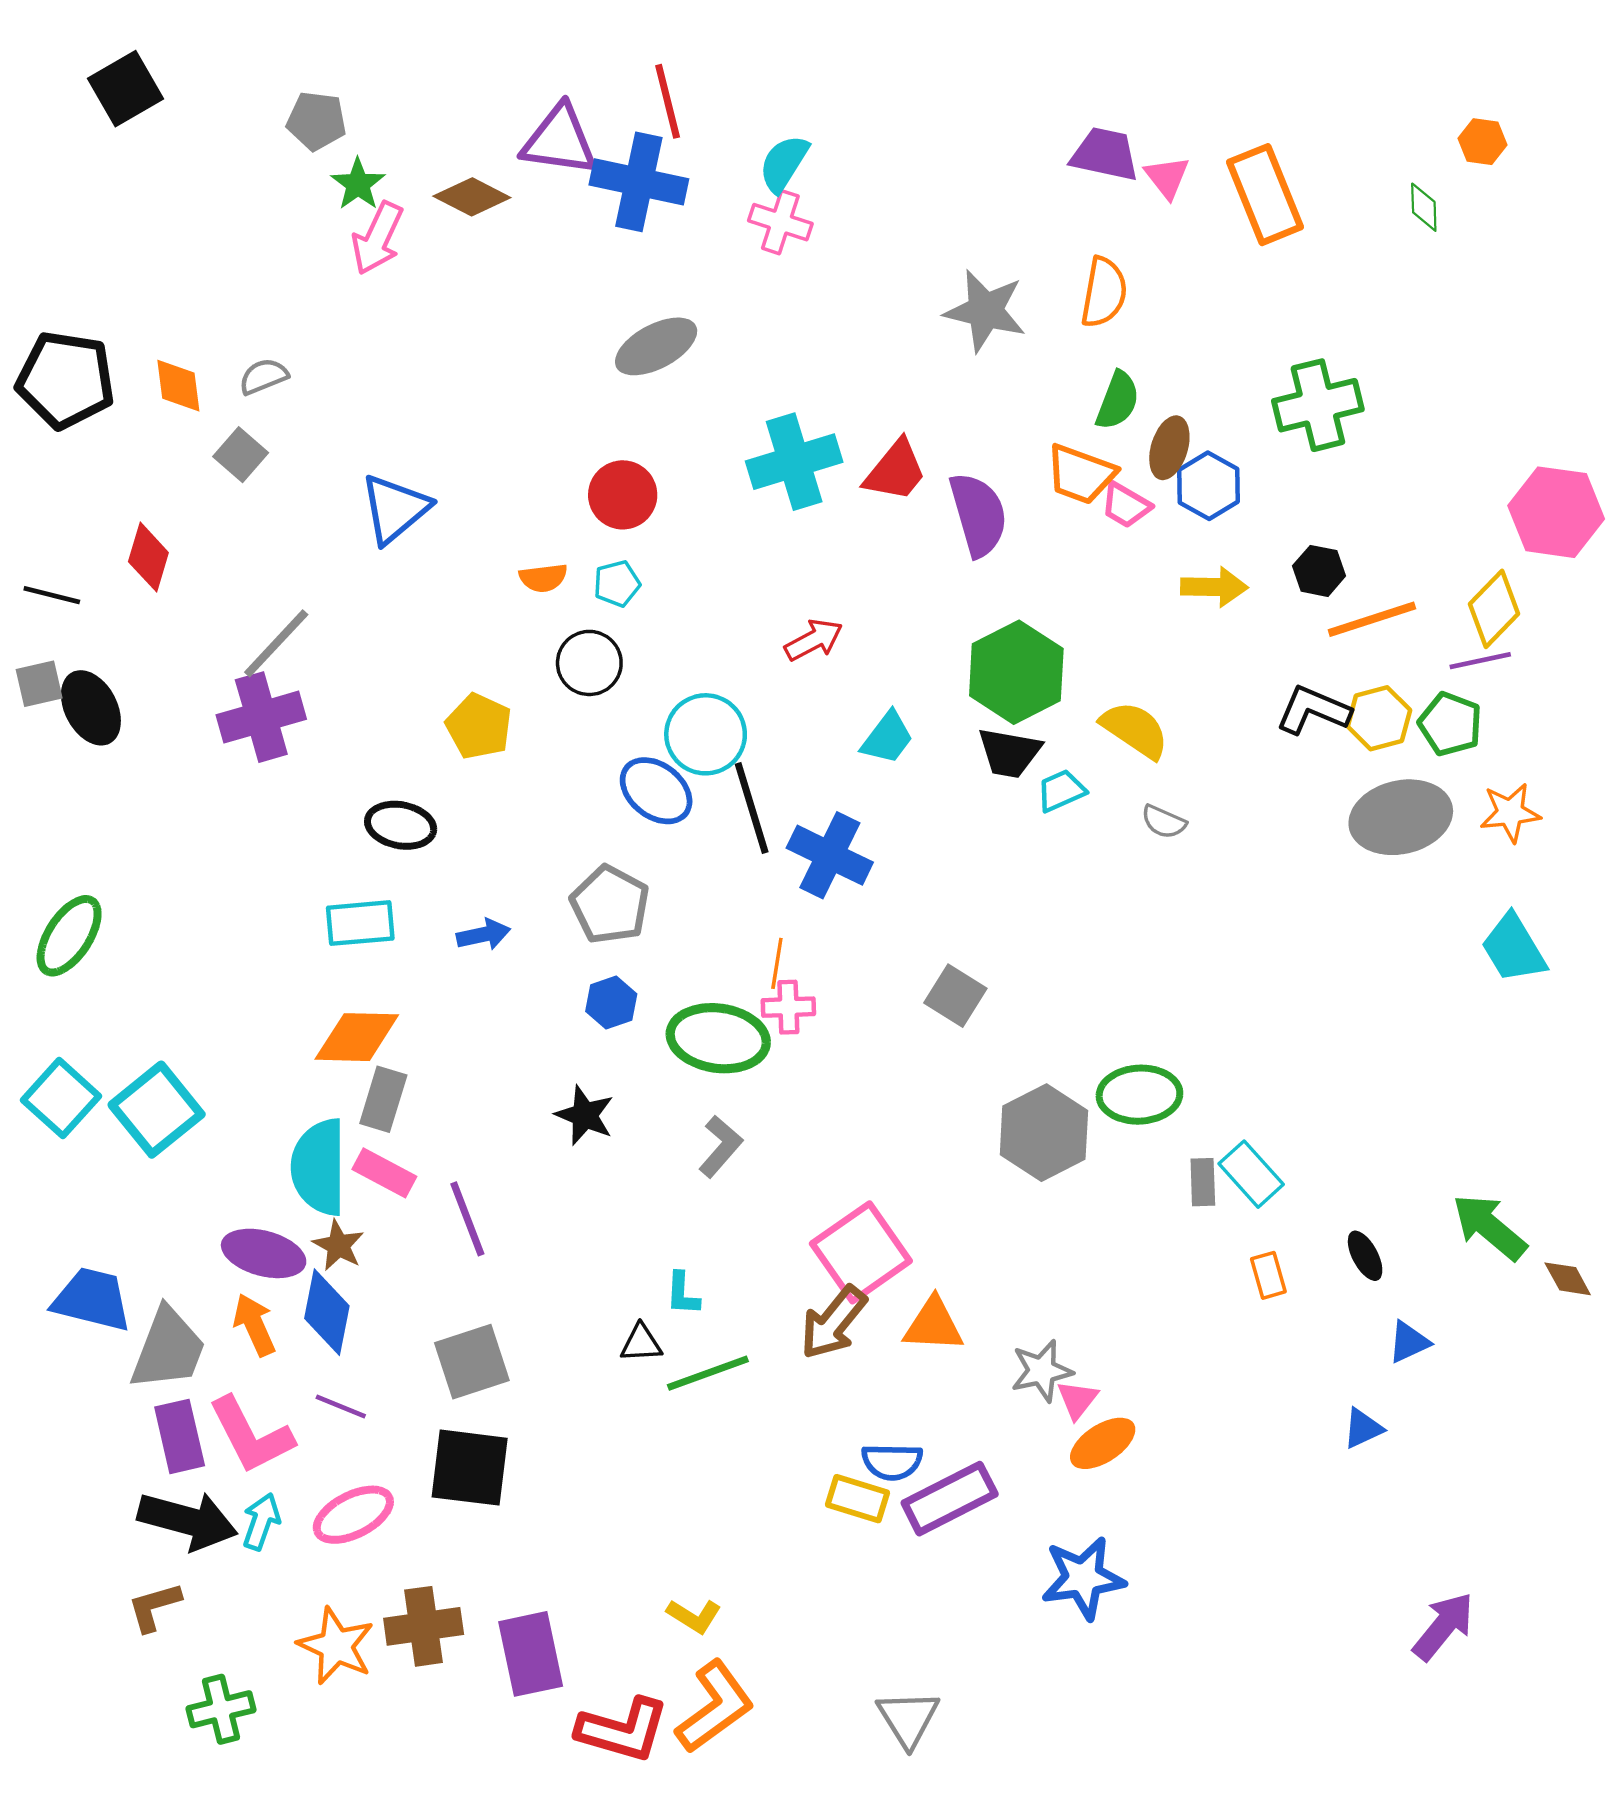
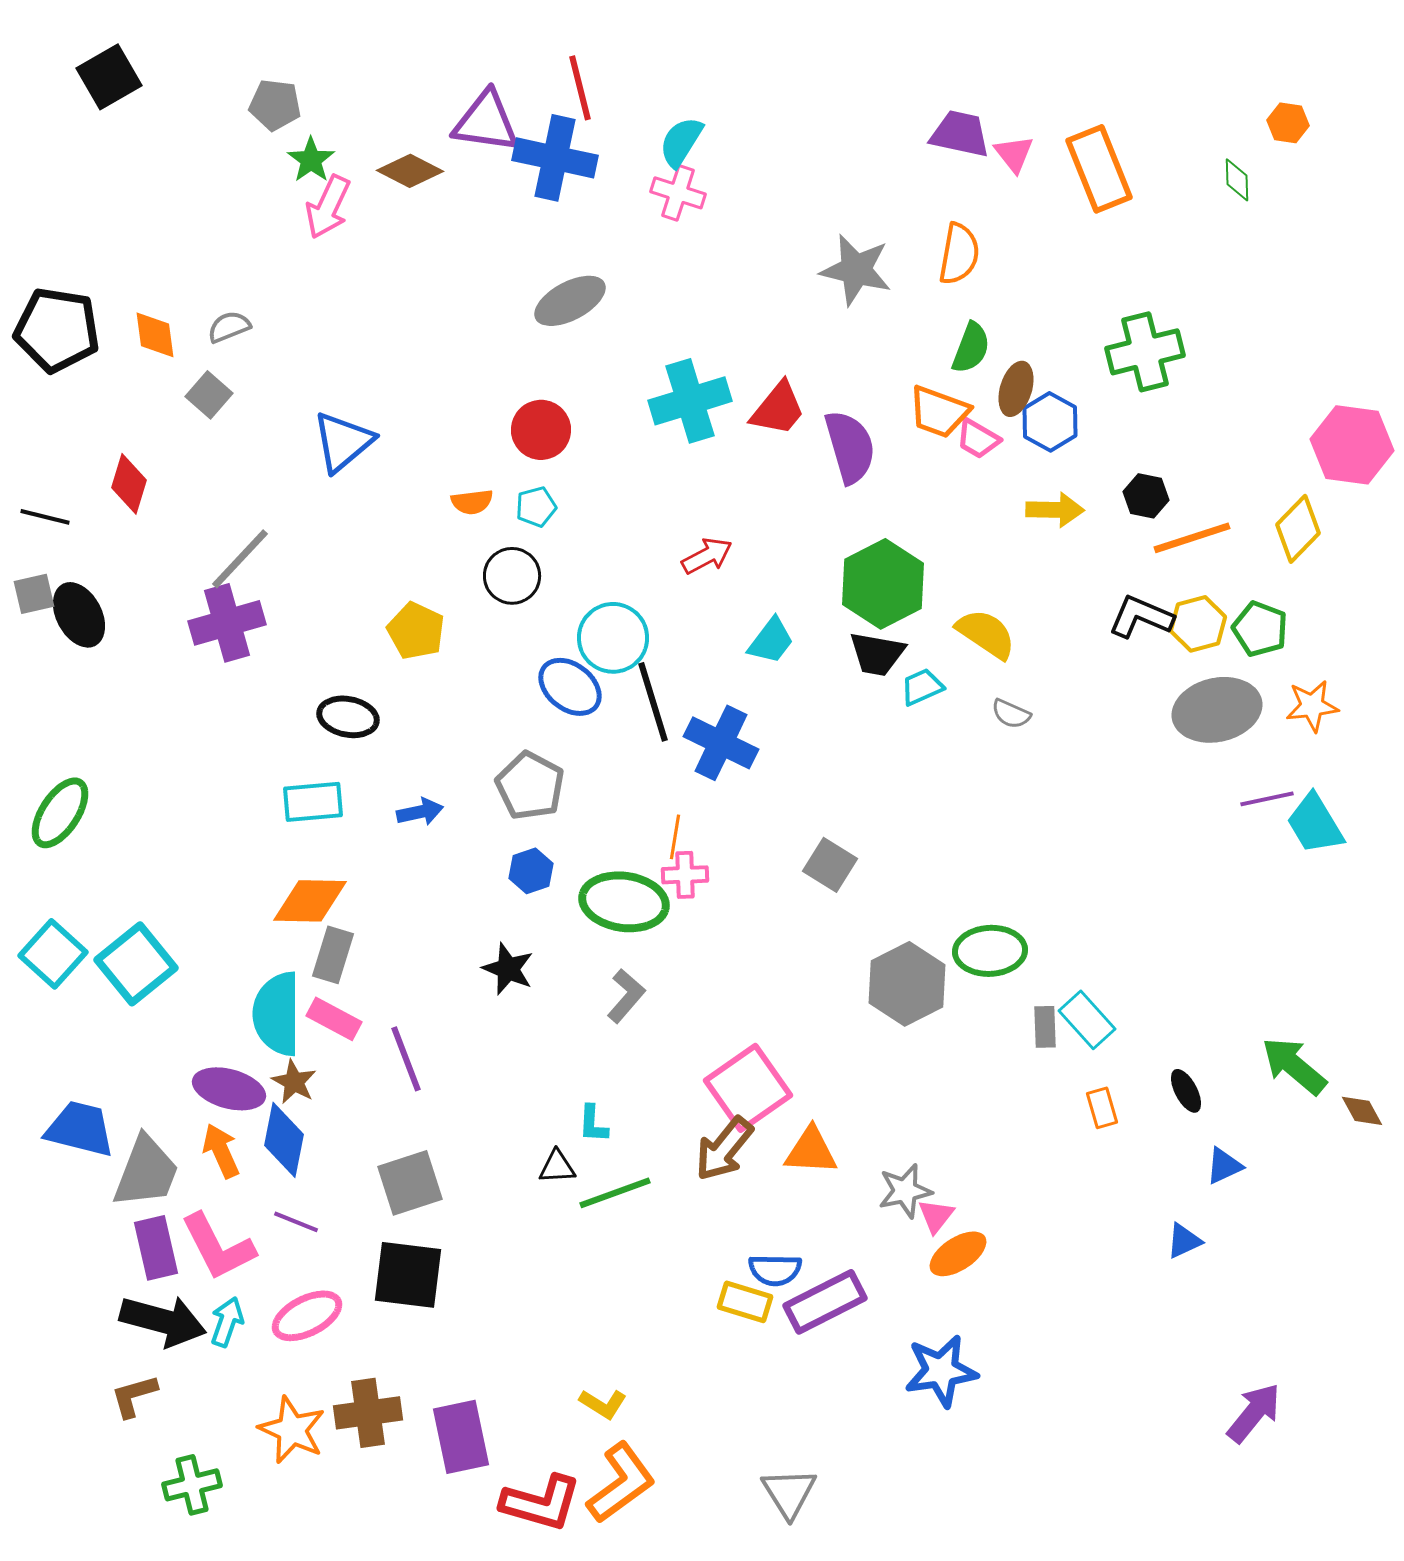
purple line: (1480, 661) -> (1267, 799), moved

